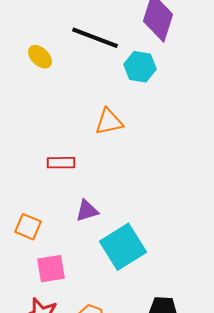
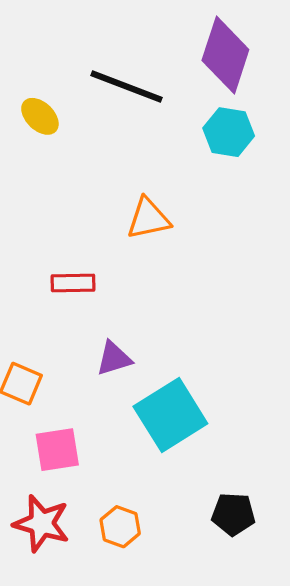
cyan hexagon: (140, 67) -> (229, 132), moved

